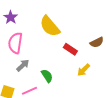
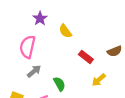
purple star: (11, 17) -> (40, 18), moved
yellow semicircle: (50, 26) -> (65, 31), size x0.6

